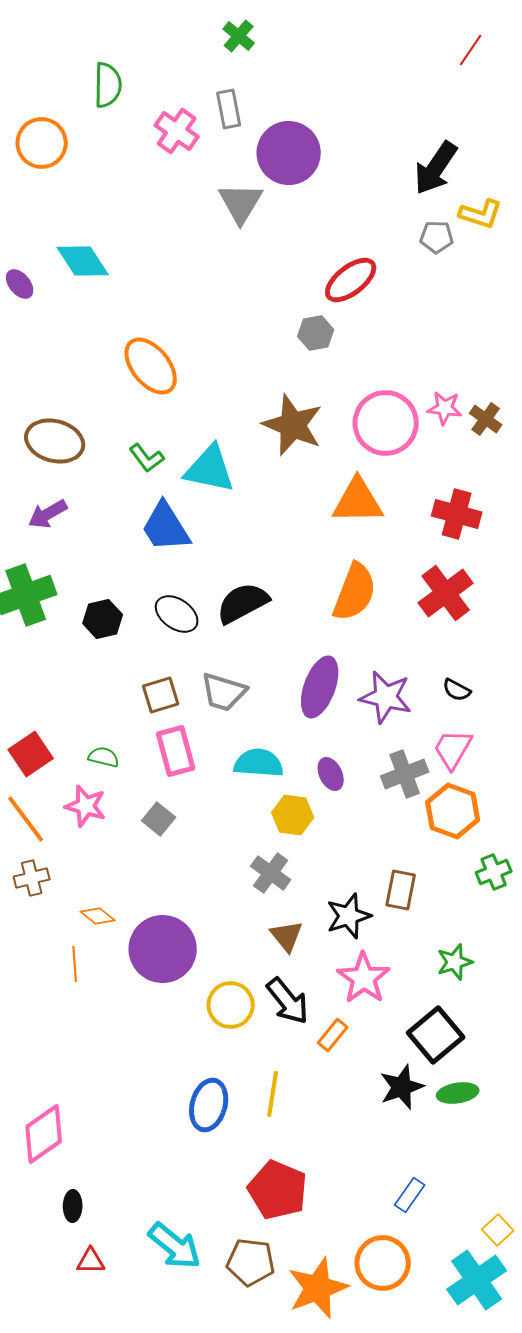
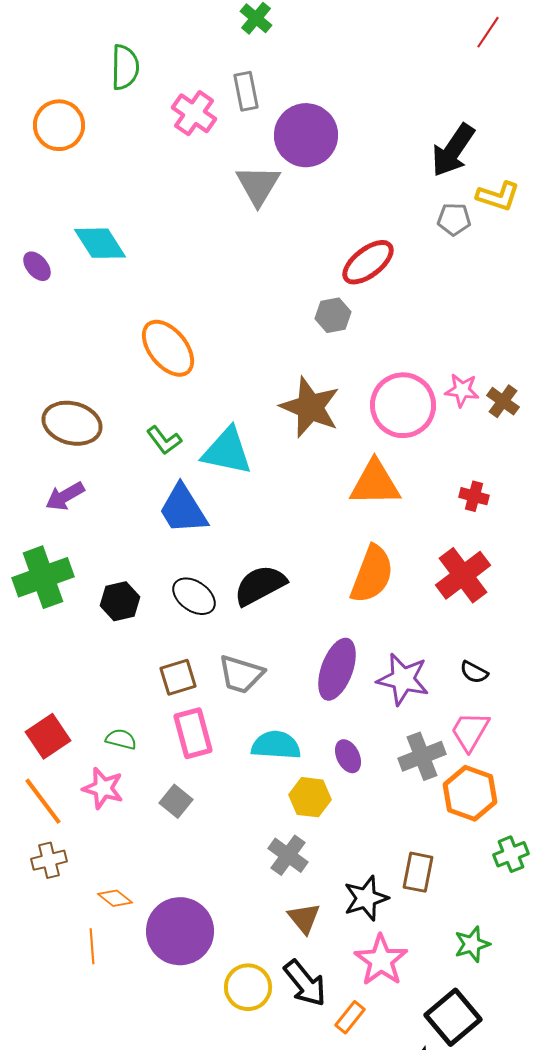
red cross: (457, 514) -> (474, 496), size x0.6

